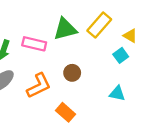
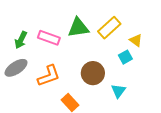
brown circle: (72, 73) -> (93, 73), moved, size x1.5
cyan triangle: (117, 94) -> (118, 91), turned 49

